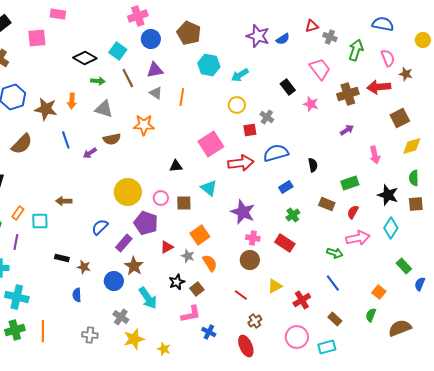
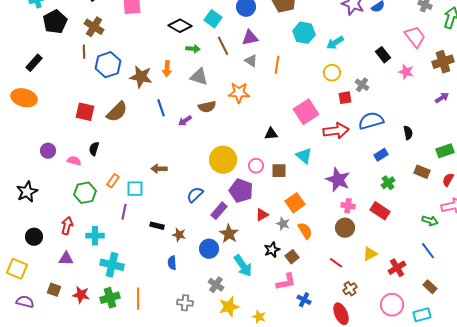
purple line: (16, 242) -> (124, 212), moved

